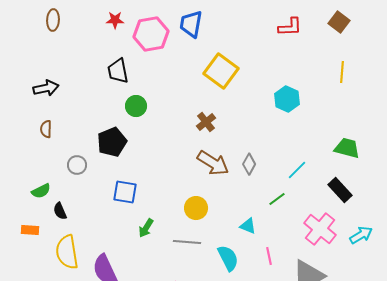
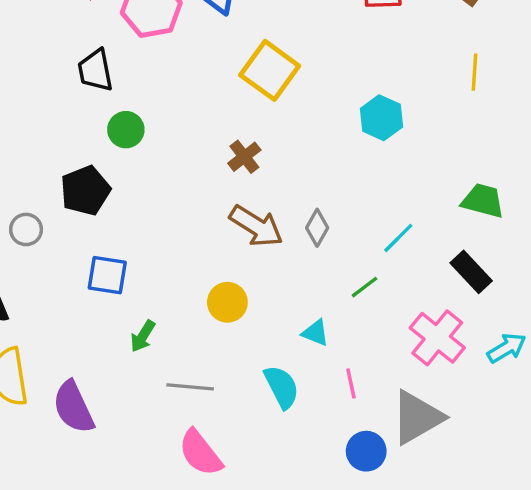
gray line: (187, 242) -> (190, 387), moved

